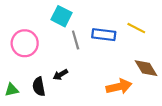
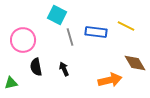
black arrow: (60, 75) -> (64, 69), moved, turned 96
black semicircle: (39, 87) -> (36, 67), moved

